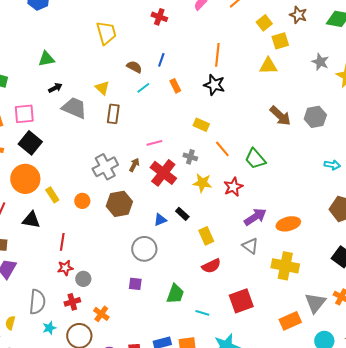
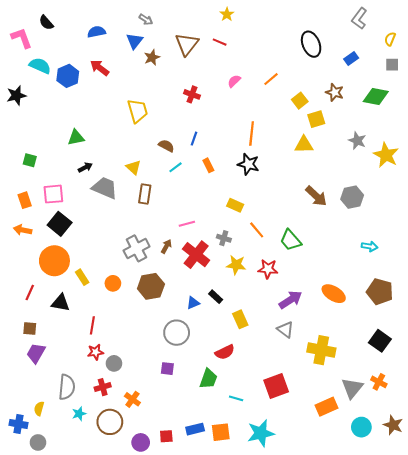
red star: (233, 187) -> (268, 269), turned 30
orange ellipse: (288, 224) -> (334, 294), moved, turned 45
red semicircle: (211, 266) -> (225, 352), moved

